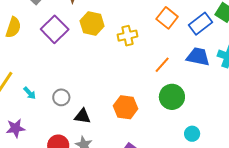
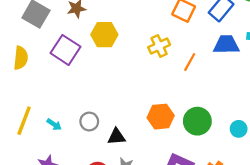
yellow cross: (128, 36) -> (159, 46), moved
green circle: (172, 97) -> (197, 121), moved

